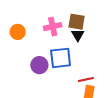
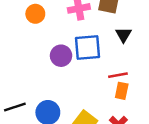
black triangle: (78, 35) -> (123, 35), moved

